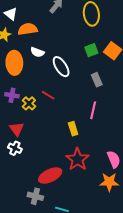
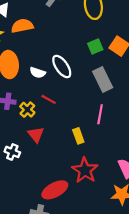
white semicircle: (37, 52) -> (38, 73), moved
gray rectangle: (97, 80) -> (103, 80), size x1.5
red triangle: (17, 129) -> (36, 135), moved
white cross: (15, 148) -> (12, 152), moved

